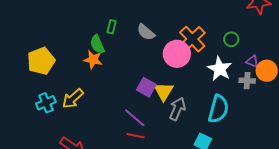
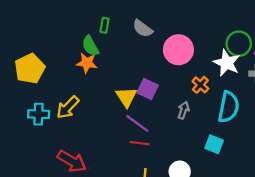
orange cross: (192, 39) -> (200, 85), moved, size x0.6
green circle: (231, 39) -> (239, 44), moved, size x1.5
yellow triangle: (164, 91) -> (126, 97), moved
cyan cross: (46, 103) -> (39, 114), turned 30
gray arrow: (177, 109) -> (183, 110), size x0.7

